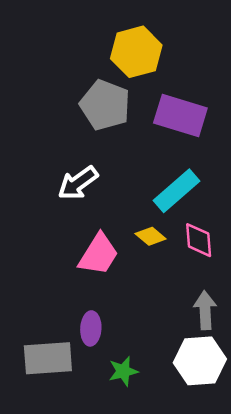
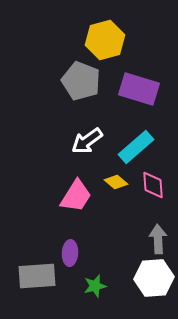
white arrow: (78, 183) -> (87, 141), moved

